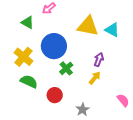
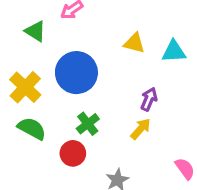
yellow triangle: (88, 26) -> (134, 43), size x0.6
cyan triangle: (112, 30) -> (174, 51), turned -35
green cross: (66, 68) -> (88, 124), moved

